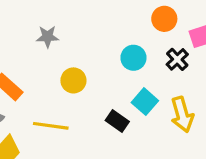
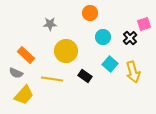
orange circle: (164, 19) -> (90, 13), moved
yellow circle: (73, 80) -> (66, 51), size x1.5
black rectangle: (117, 121) -> (85, 76), moved

